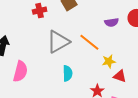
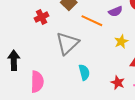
orange line: (89, 42) -> (92, 21), moved
yellow star: (109, 61) -> (121, 42), moved

